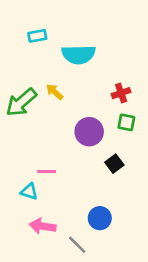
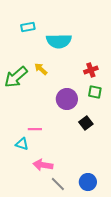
blue circle: (100, 218) -> (88, 182), moved
pink arrow: (43, 226) -> (43, 165), moved

